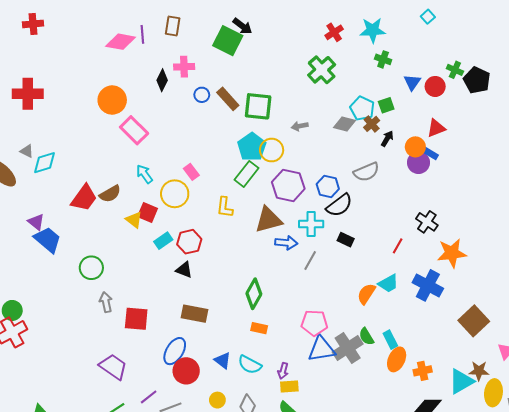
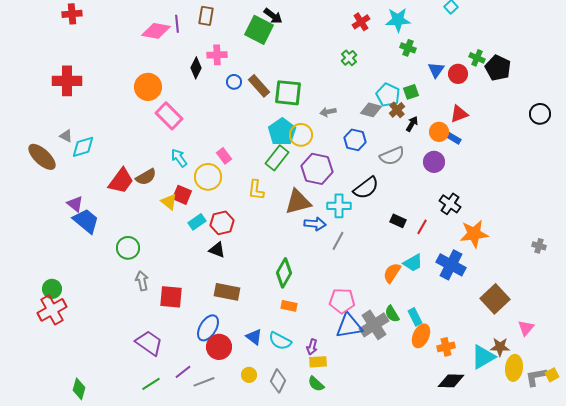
green cross: (322, 70) -> (349, 58), size x0.6
purple circle: (418, 163) -> (434, 162), moved
blue hexagon: (328, 186) -> (355, 140), moved
black rectangle: (346, 240) -> (398, 221), moved

